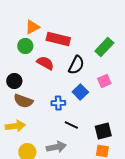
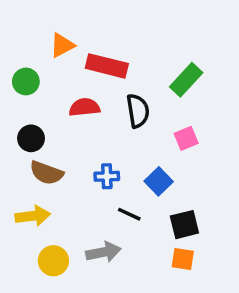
green circle: (25, 46) -> (26, 81), moved
red semicircle: (45, 63) -> (84, 107), turned -36
black semicircle: (76, 65) -> (138, 111), turned -36
blue square: (80, 92) -> (159, 181), moved

